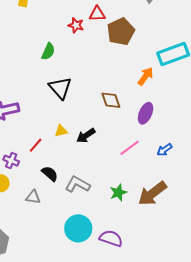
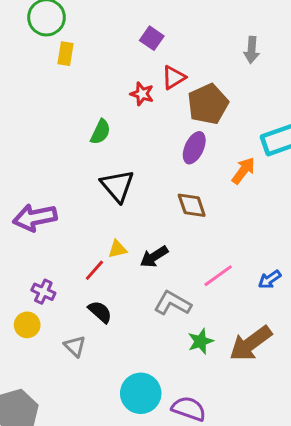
red triangle: (97, 14) -> (174, 78), turned -30
purple ellipse: (146, 113) -> (194, 148), moved
red line: (36, 145) -> (94, 270), moved
gray L-shape: (77, 184) -> (173, 303), moved
gray triangle: (33, 197) -> (75, 346), turned 35

